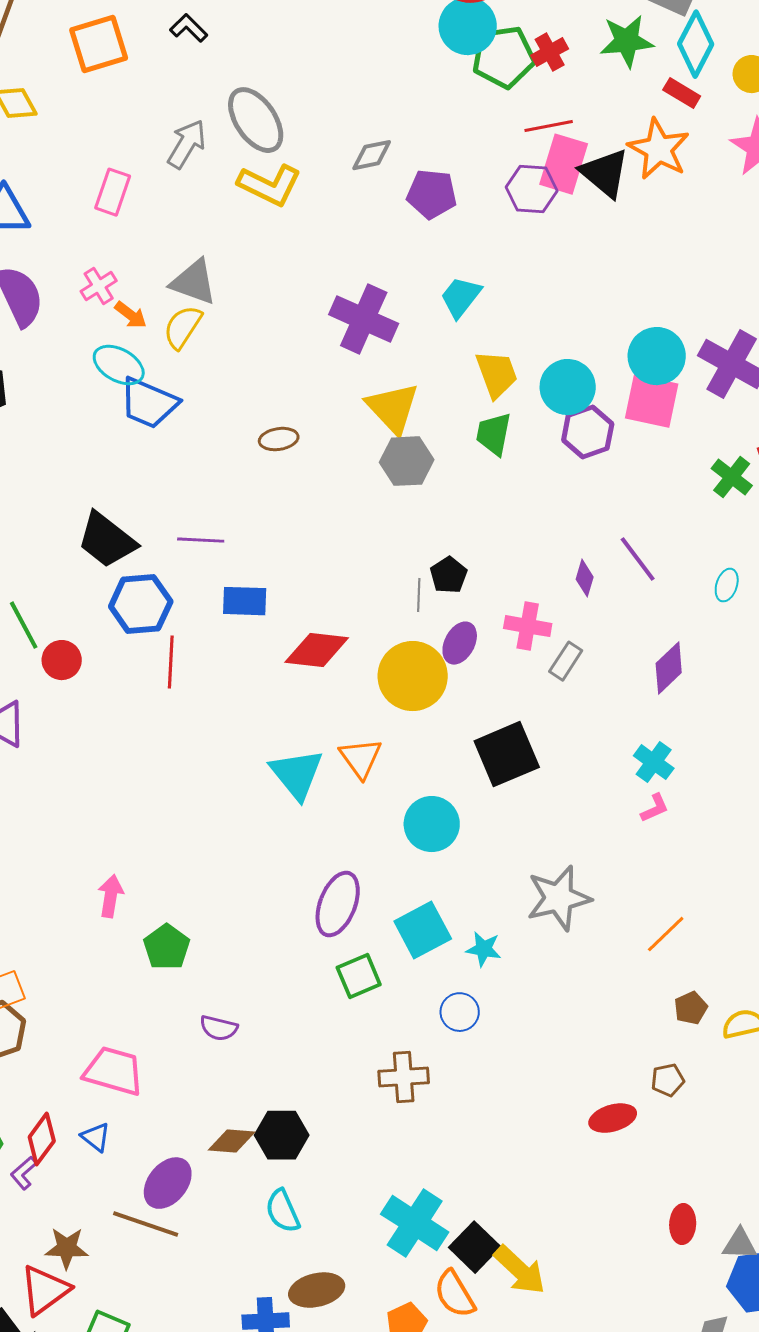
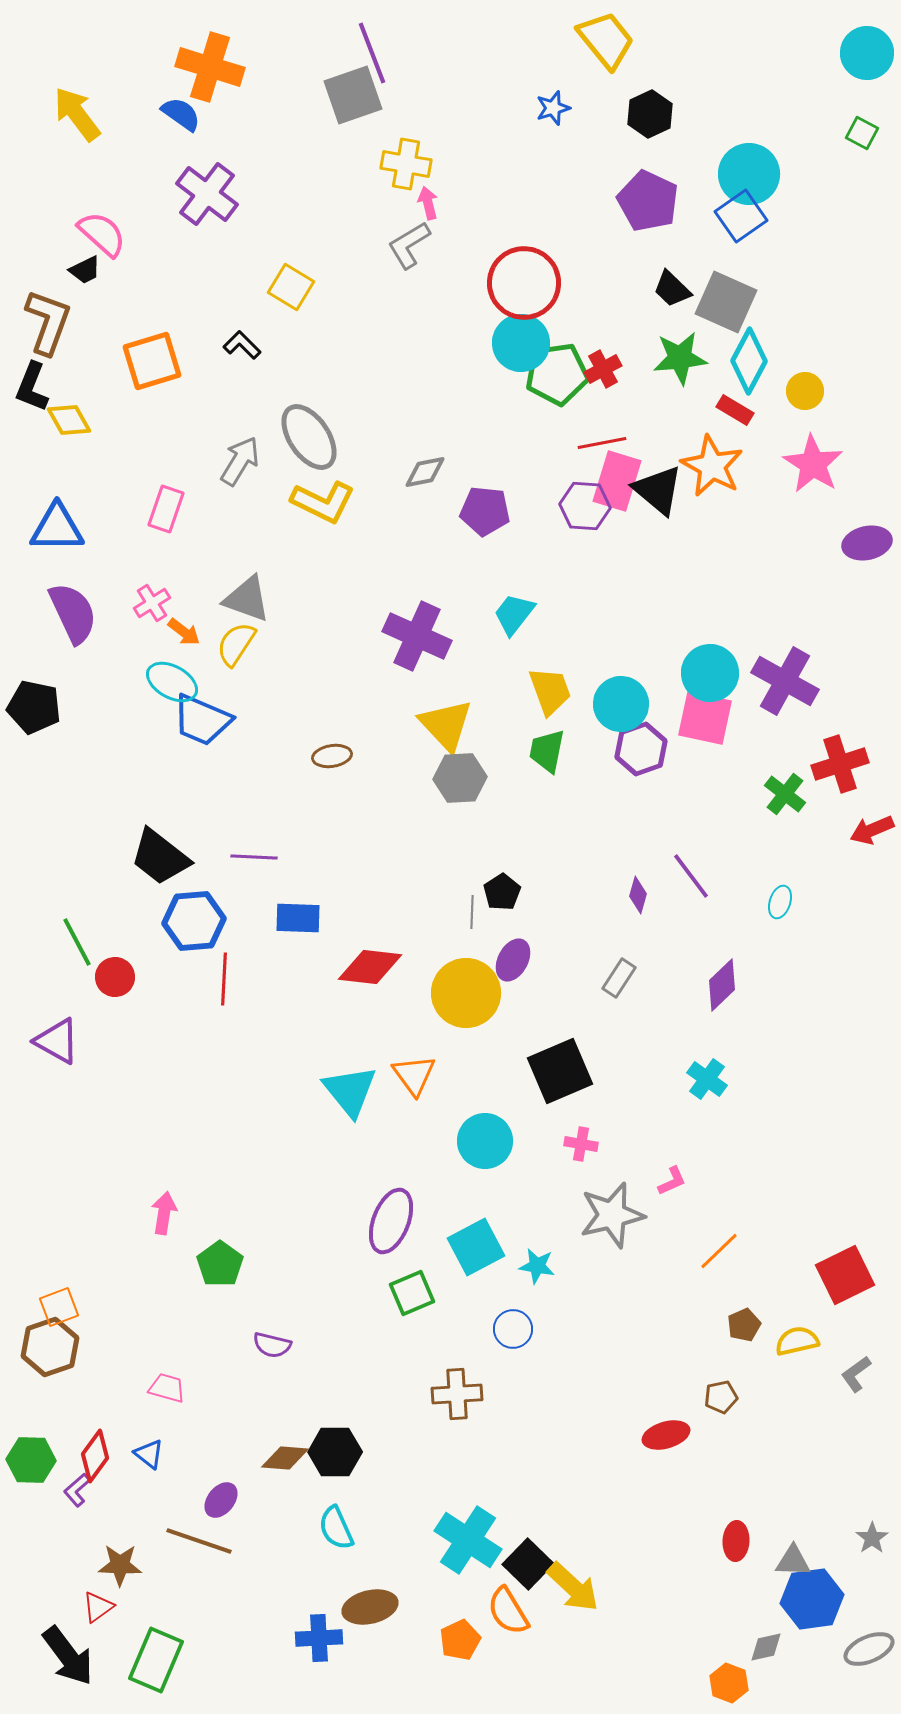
pink cross: (528, 626) -> (581, 1144), moved, size x0.7
pink L-shape: (655, 808) -> (672, 1181), moved
pink trapezoid: (114, 1071) -> (167, 1388), size x0.6
purple ellipse: (168, 1183) -> (221, 1500), size x0.7
red triangle: (45, 1290) -> (98, 1607), size x0.6

